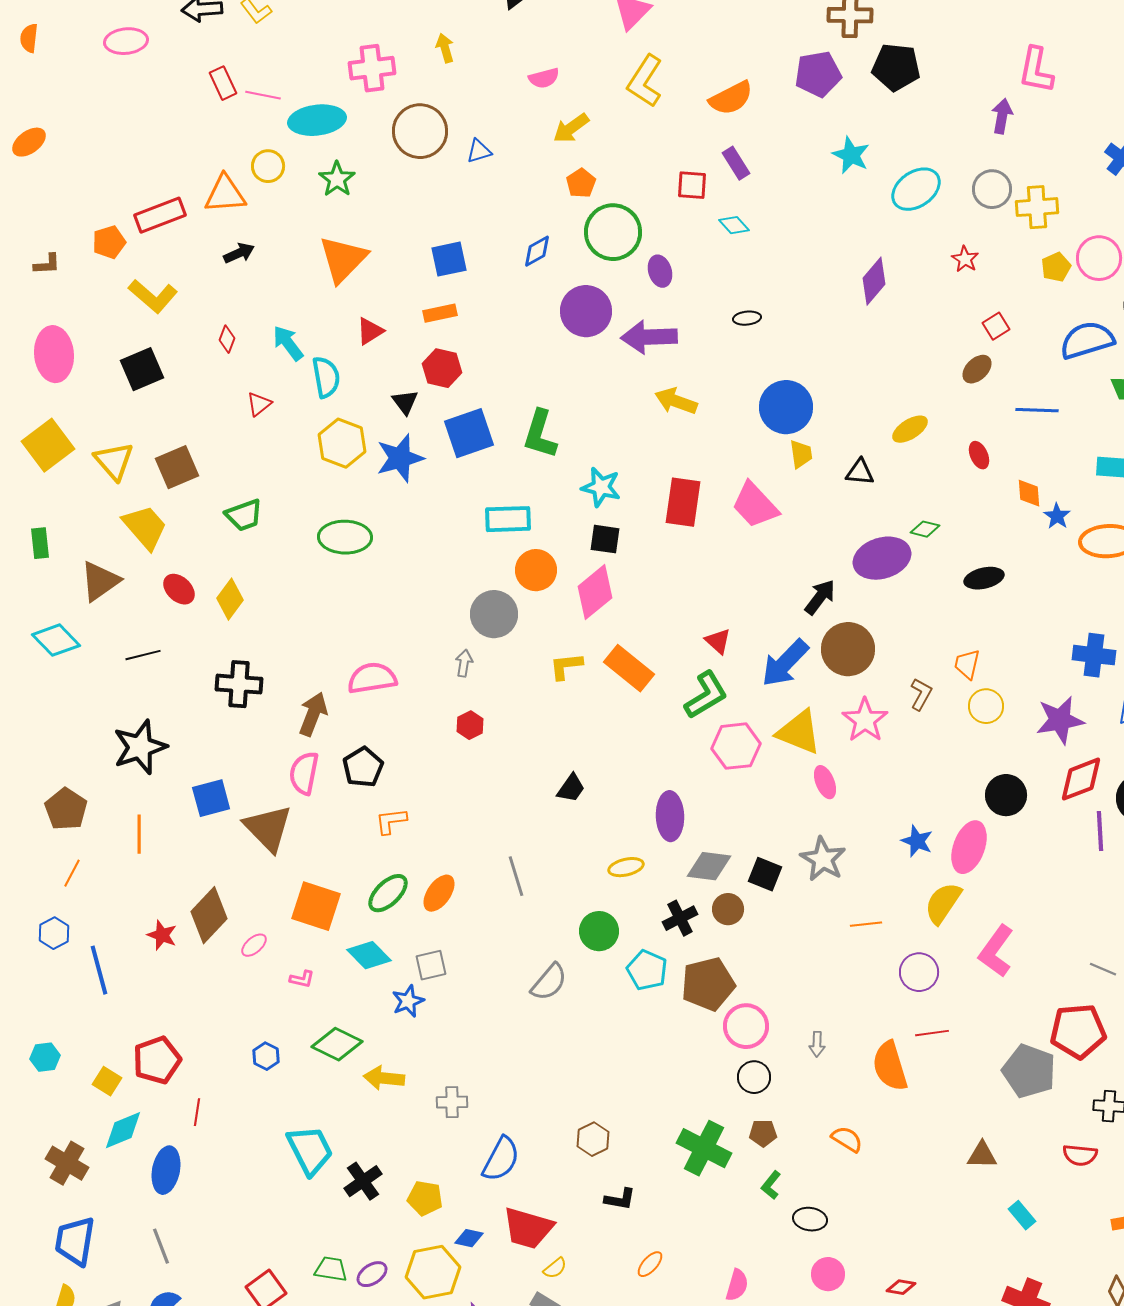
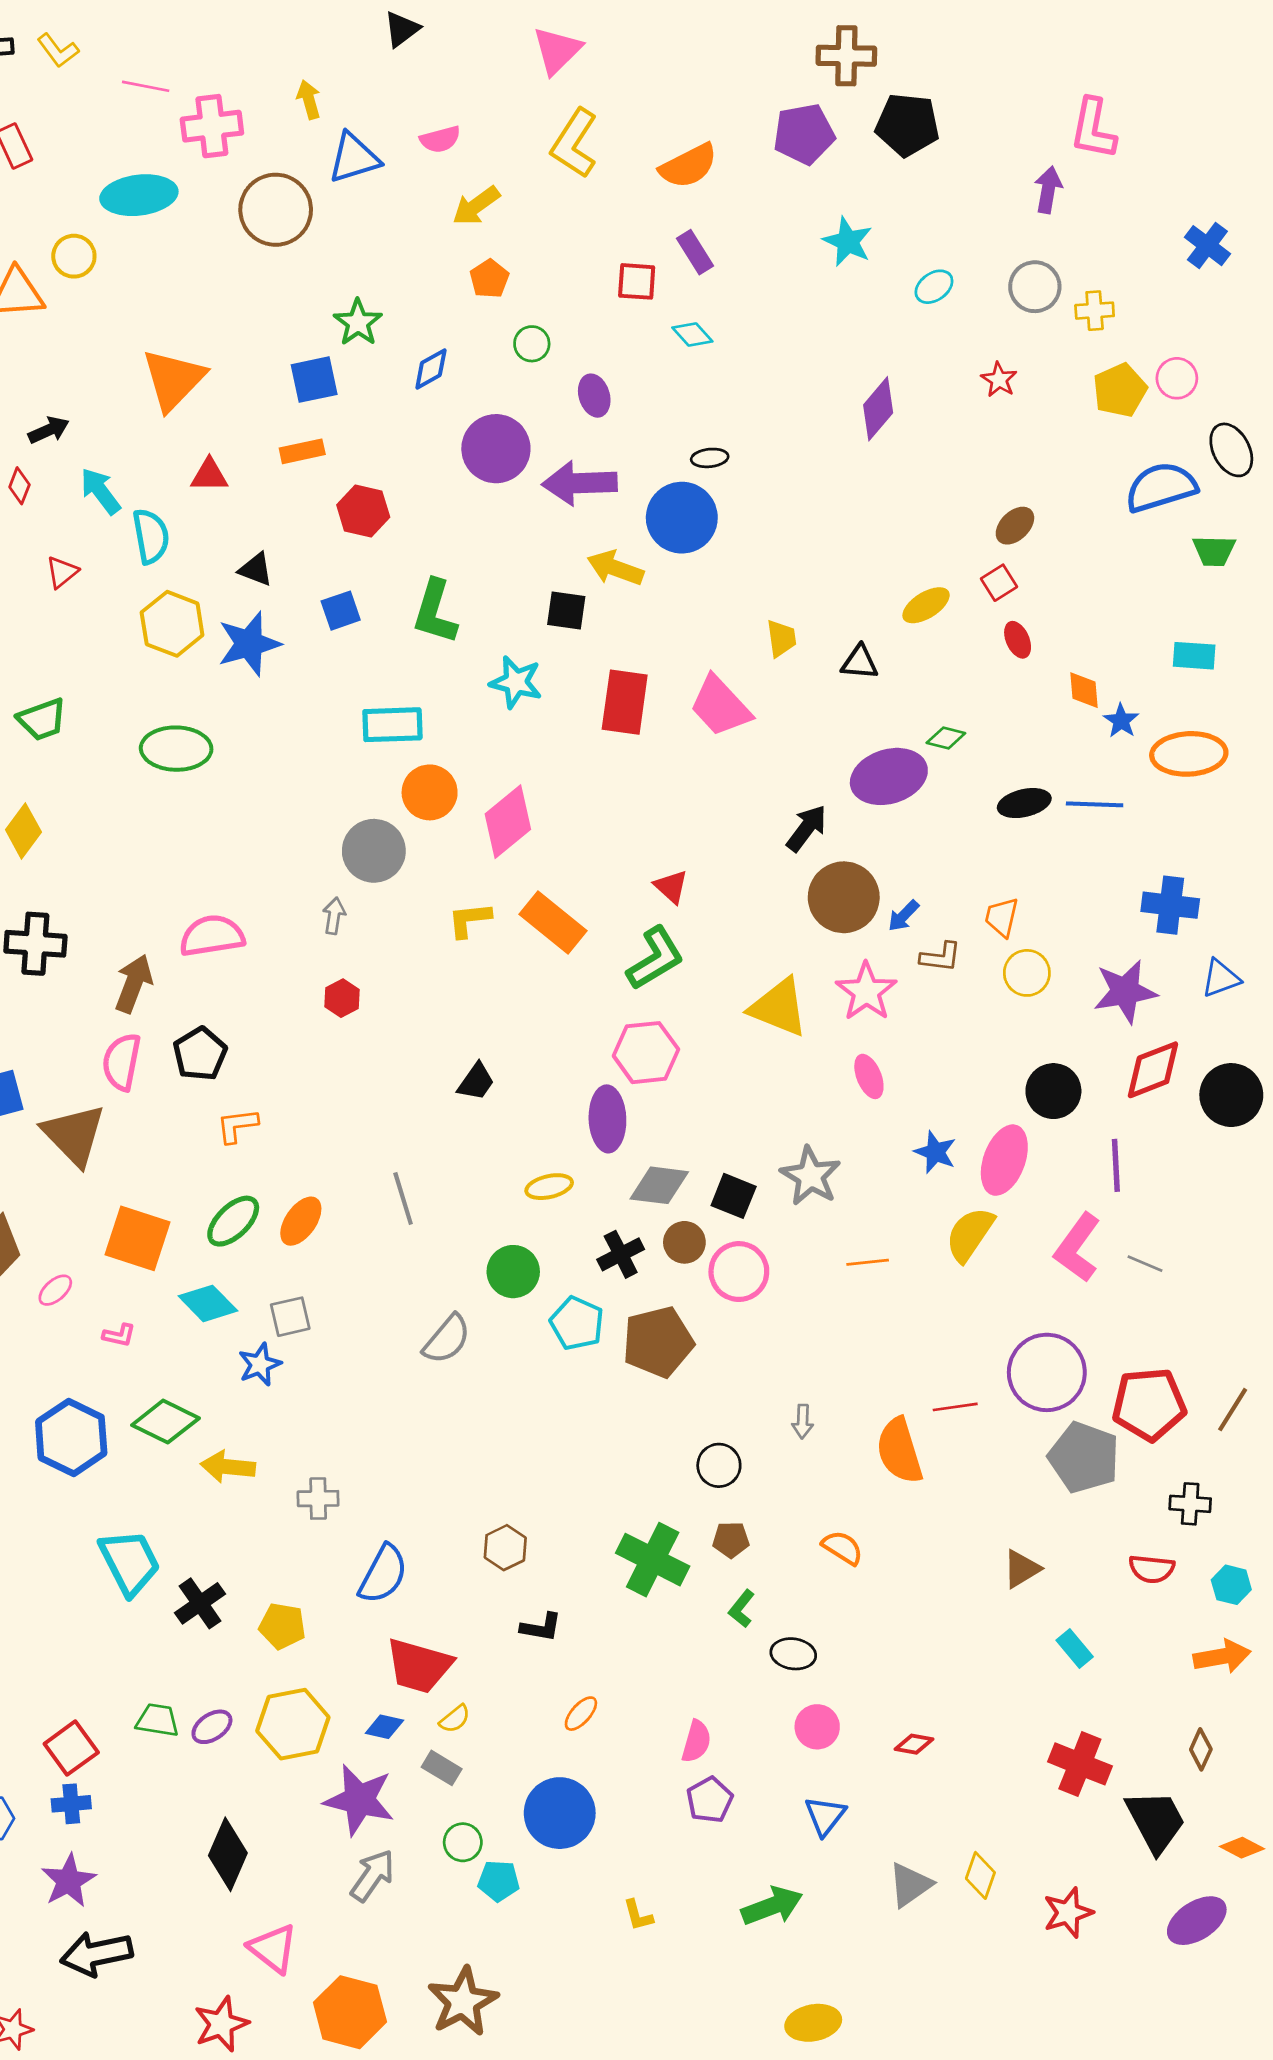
pink line: (263, 95) -> (146, 86), moved
blue triangle: (479, 151) -> (354, 158), moved, size x1.6
green star: (337, 179) -> (358, 323), moved
cyan ellipse: (916, 189) -> (934, 287), size x0.6
yellow cross: (1037, 207) -> (1095, 311), size x0.7
green circle: (613, 232) -> (532, 344), size x0.5
black arrow: (239, 253) -> (49, 430), moved
pink circle: (1099, 258) -> (1177, 378), size x0.7
yellow pentagon: (1056, 267) -> (1120, 390), size x1.4
red square: (996, 326) -> (999, 583), moved
red triangle: (370, 331) -> (209, 475), turned 32
red hexagon: (442, 368) -> (363, 511), moved
black triangle: (405, 402) -> (256, 569), turned -32
blue circle: (786, 407) -> (682, 518), moved
blue line: (1037, 410) -> (1095, 804), moved
blue square: (469, 433) -> (341, 611), size x0.6
black square: (605, 539) -> (566, 611), moved
blue arrow: (785, 663) -> (903, 916), moved, size x0.5
brown L-shape: (921, 694) -> (941, 957), turned 68
pink hexagon: (736, 746) -> (646, 1053), moved
pink ellipse: (825, 782) -> (869, 1076), moved
purple line: (1100, 831) -> (1116, 1165), moved
pink L-shape: (996, 951) -> (1077, 1248), moved
gray line: (1103, 969) -> (1145, 1264), moved
purple circle: (919, 972) -> (1047, 1372), moved, size x1.5
pink circle: (746, 1026) -> (739, 1272), moved
blue hexagon: (266, 1056) -> (71, 1437), size x2.0
brown triangle: (982, 1155) -> (1022, 1569), turned -32
blue diamond: (469, 1238) -> (384, 1727), moved

